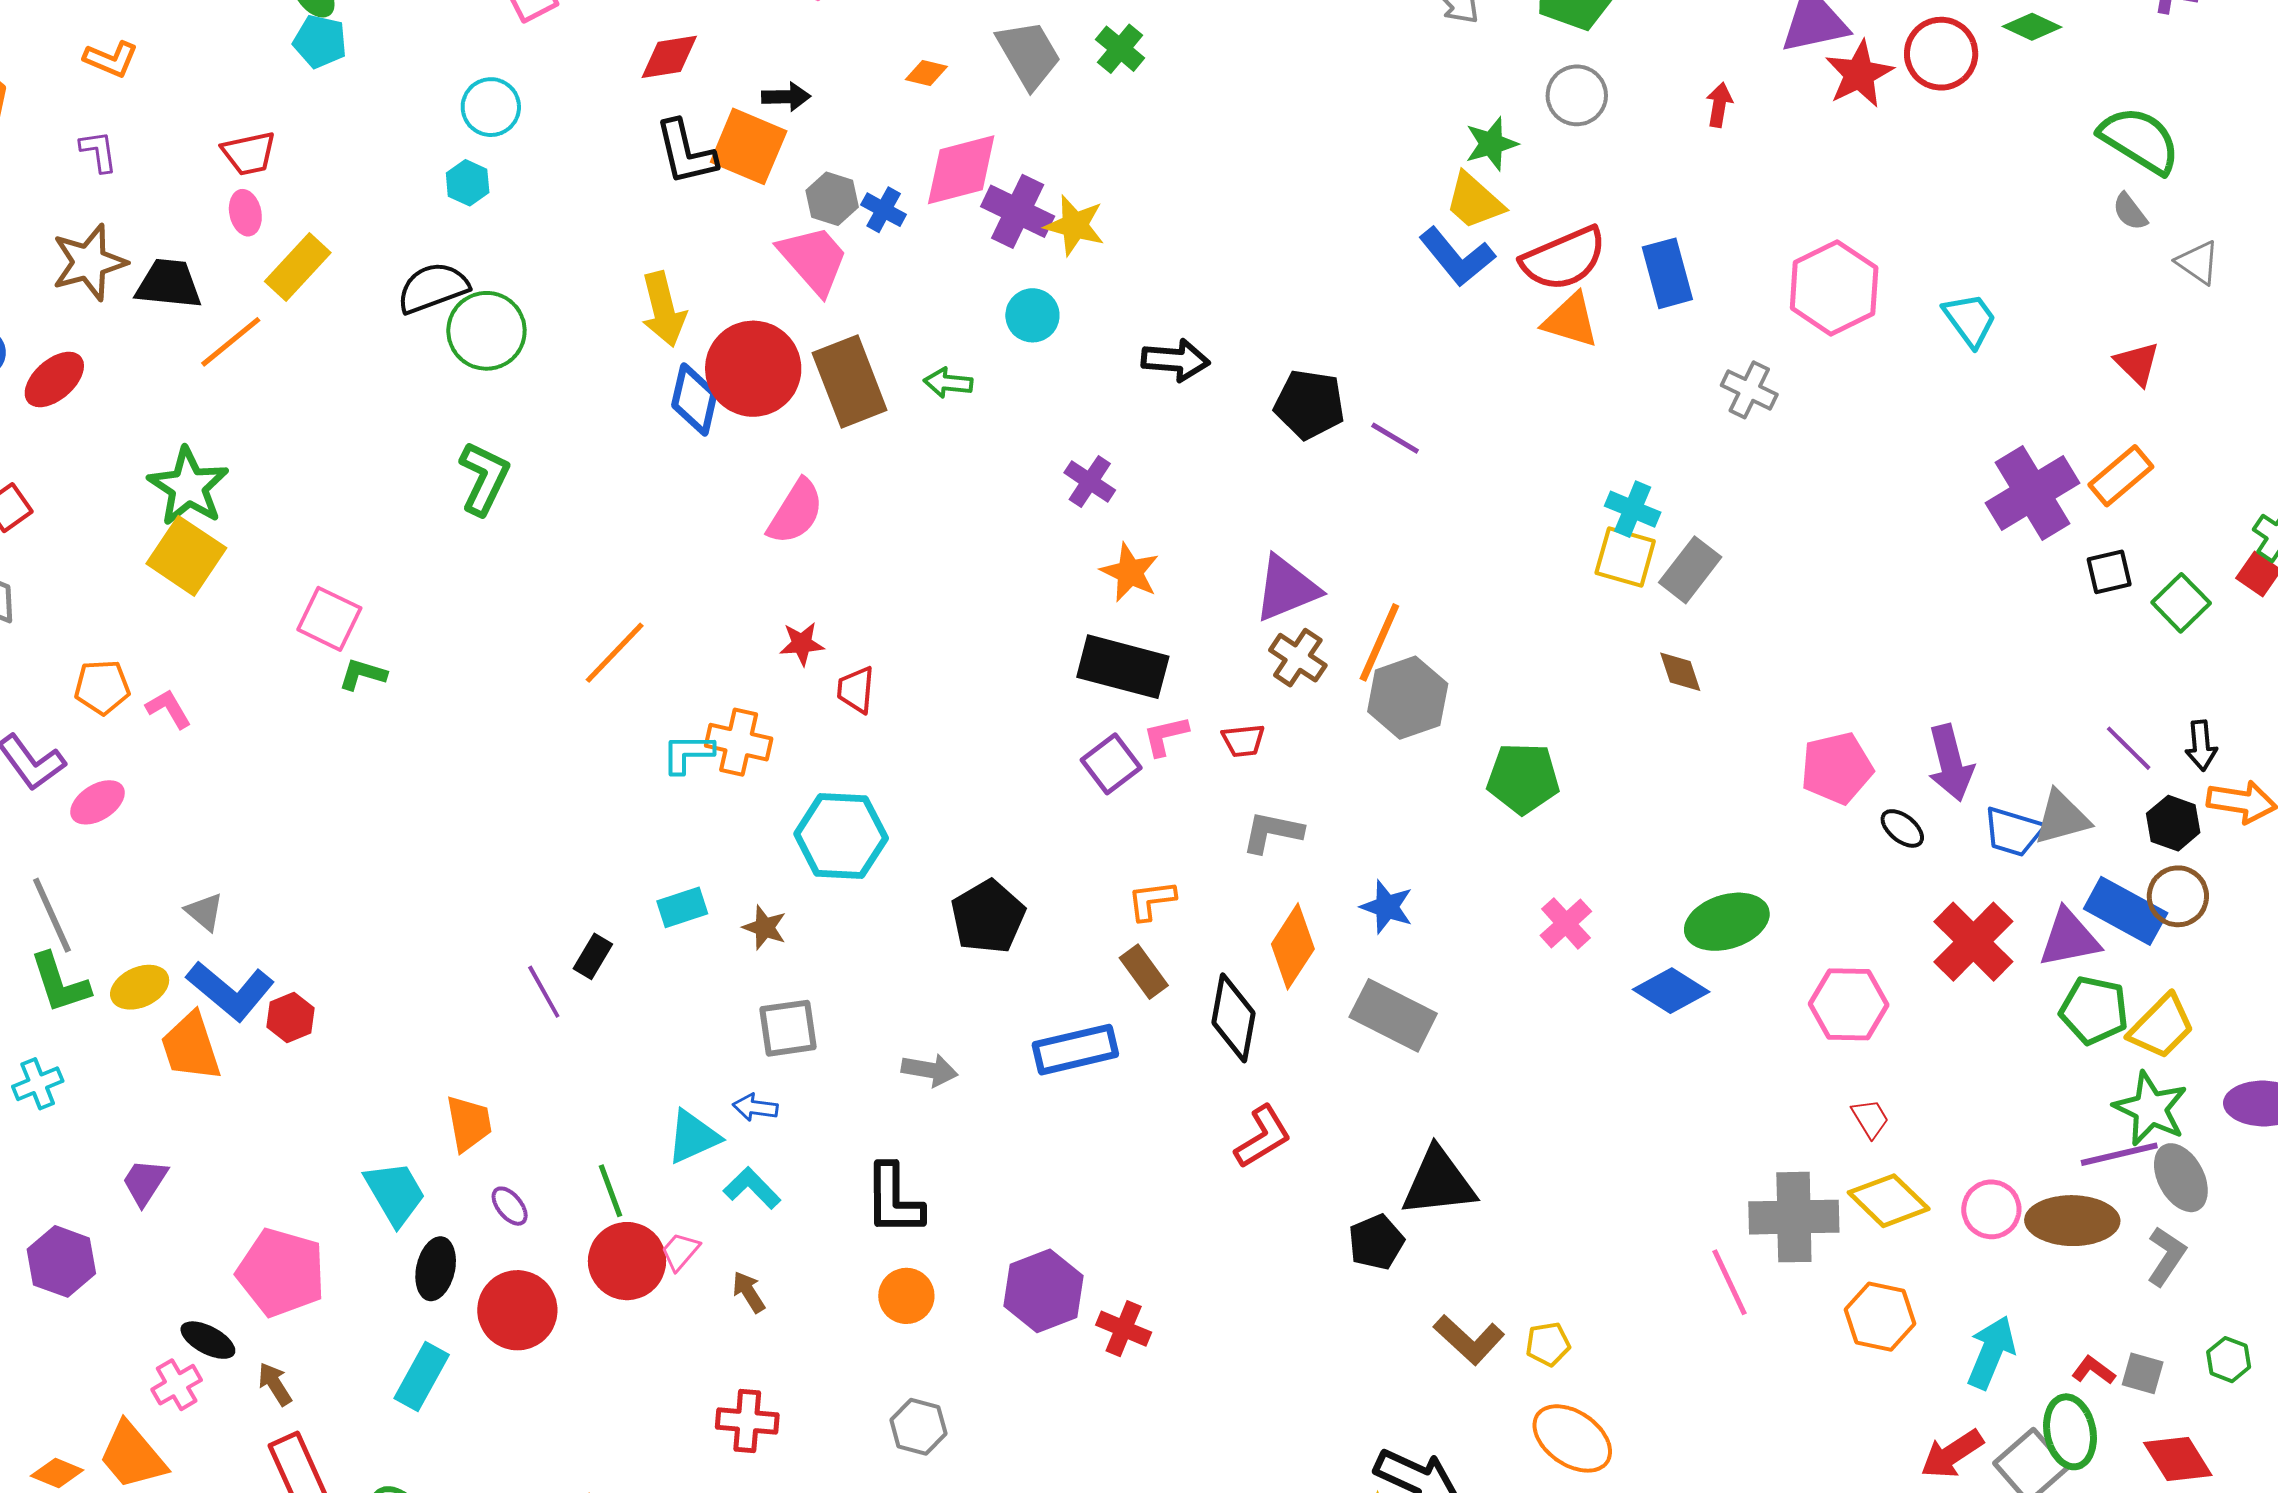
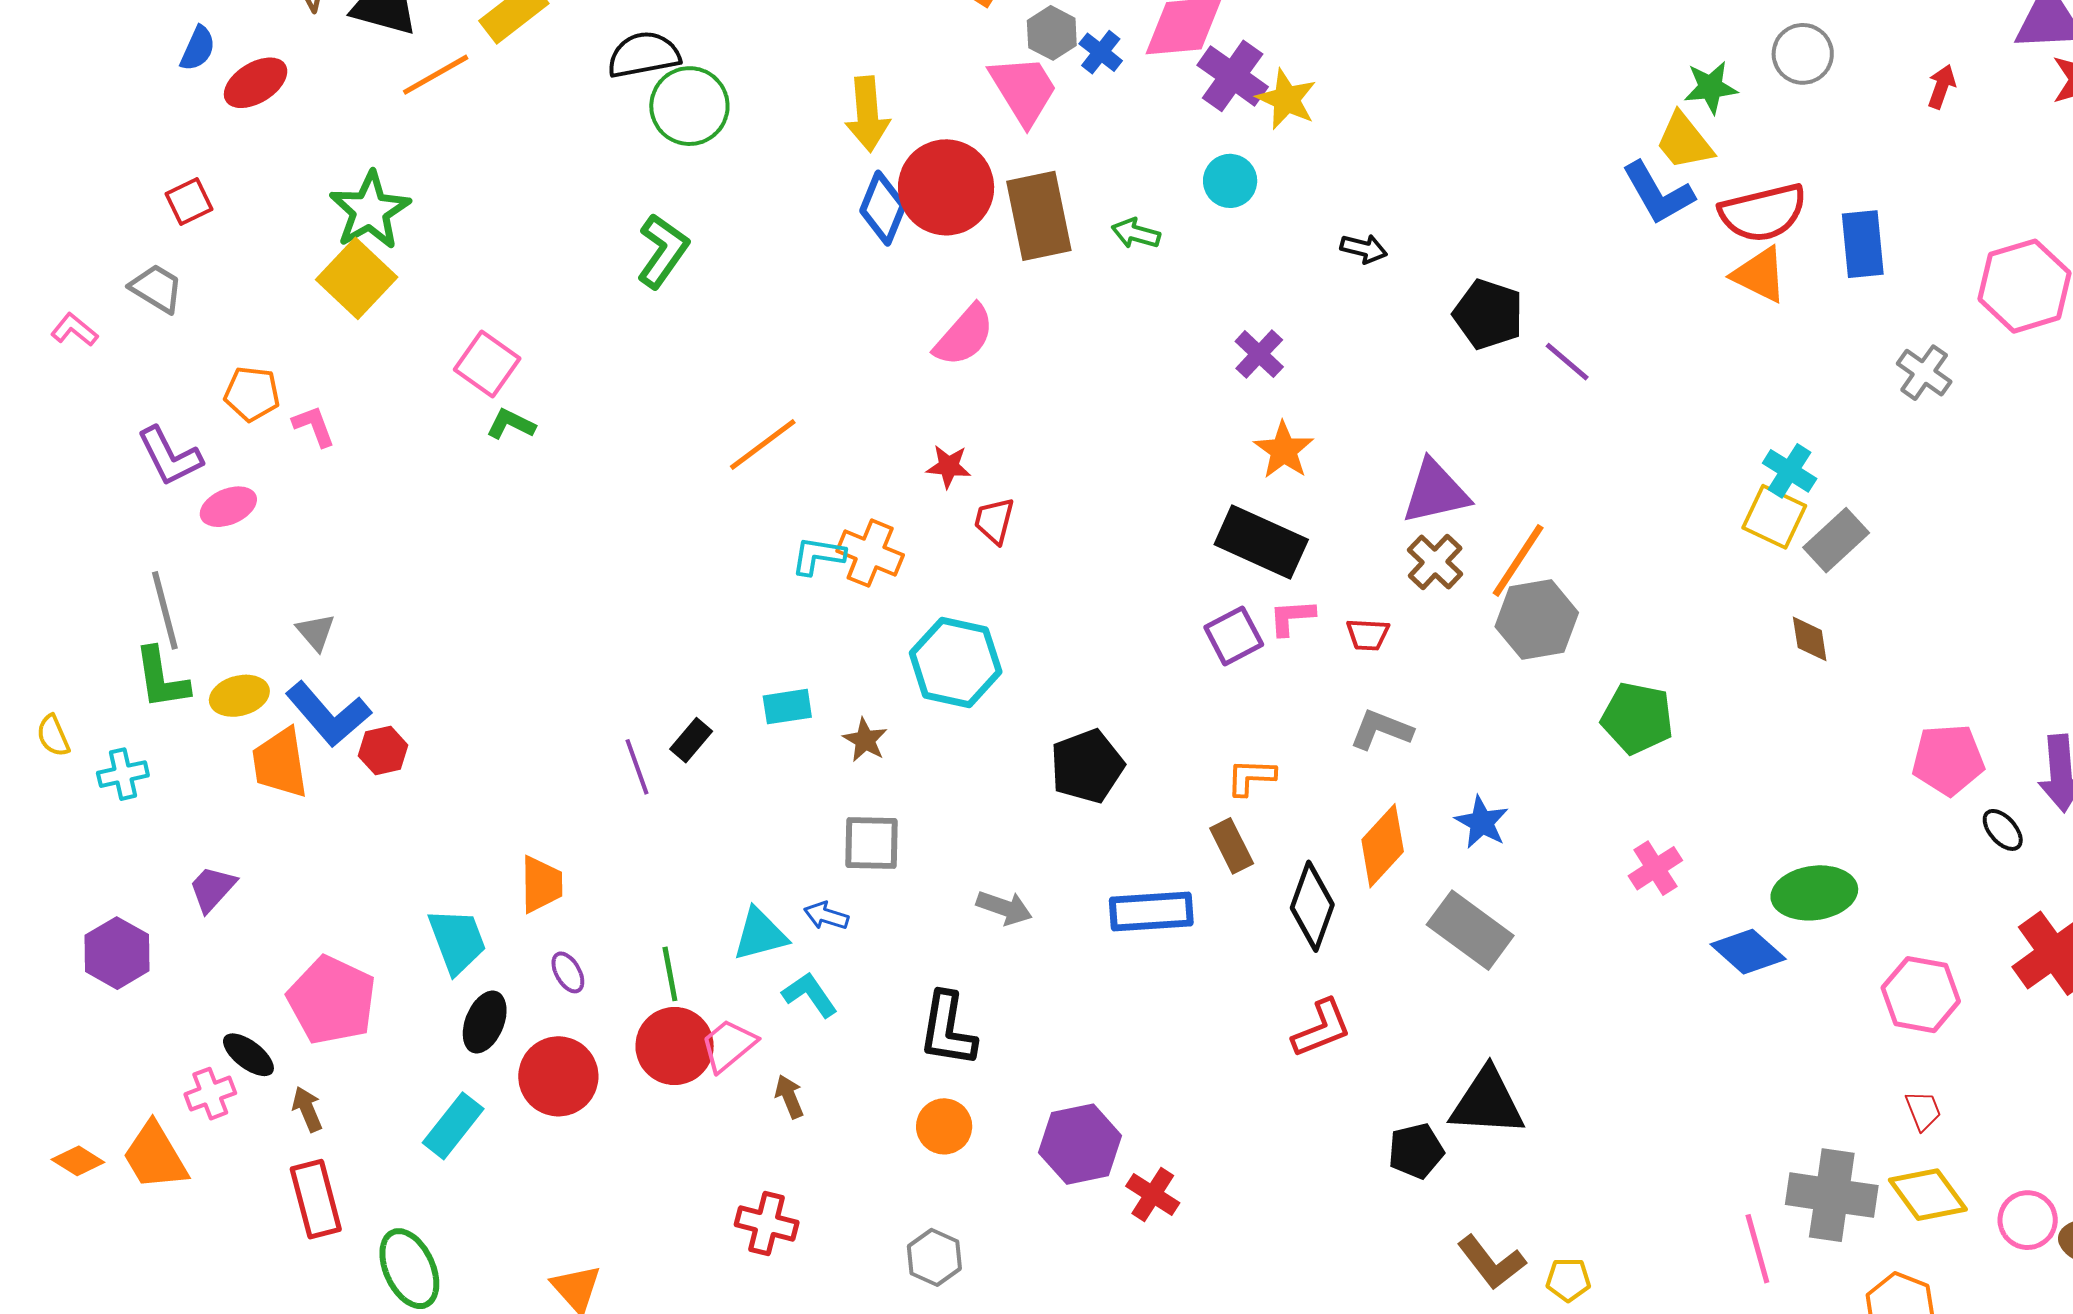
black arrow: (1176, 360) -> (1364, 249), size x0.7
pink trapezoid: (680, 1251) -> (729, 1045), size x1.4

